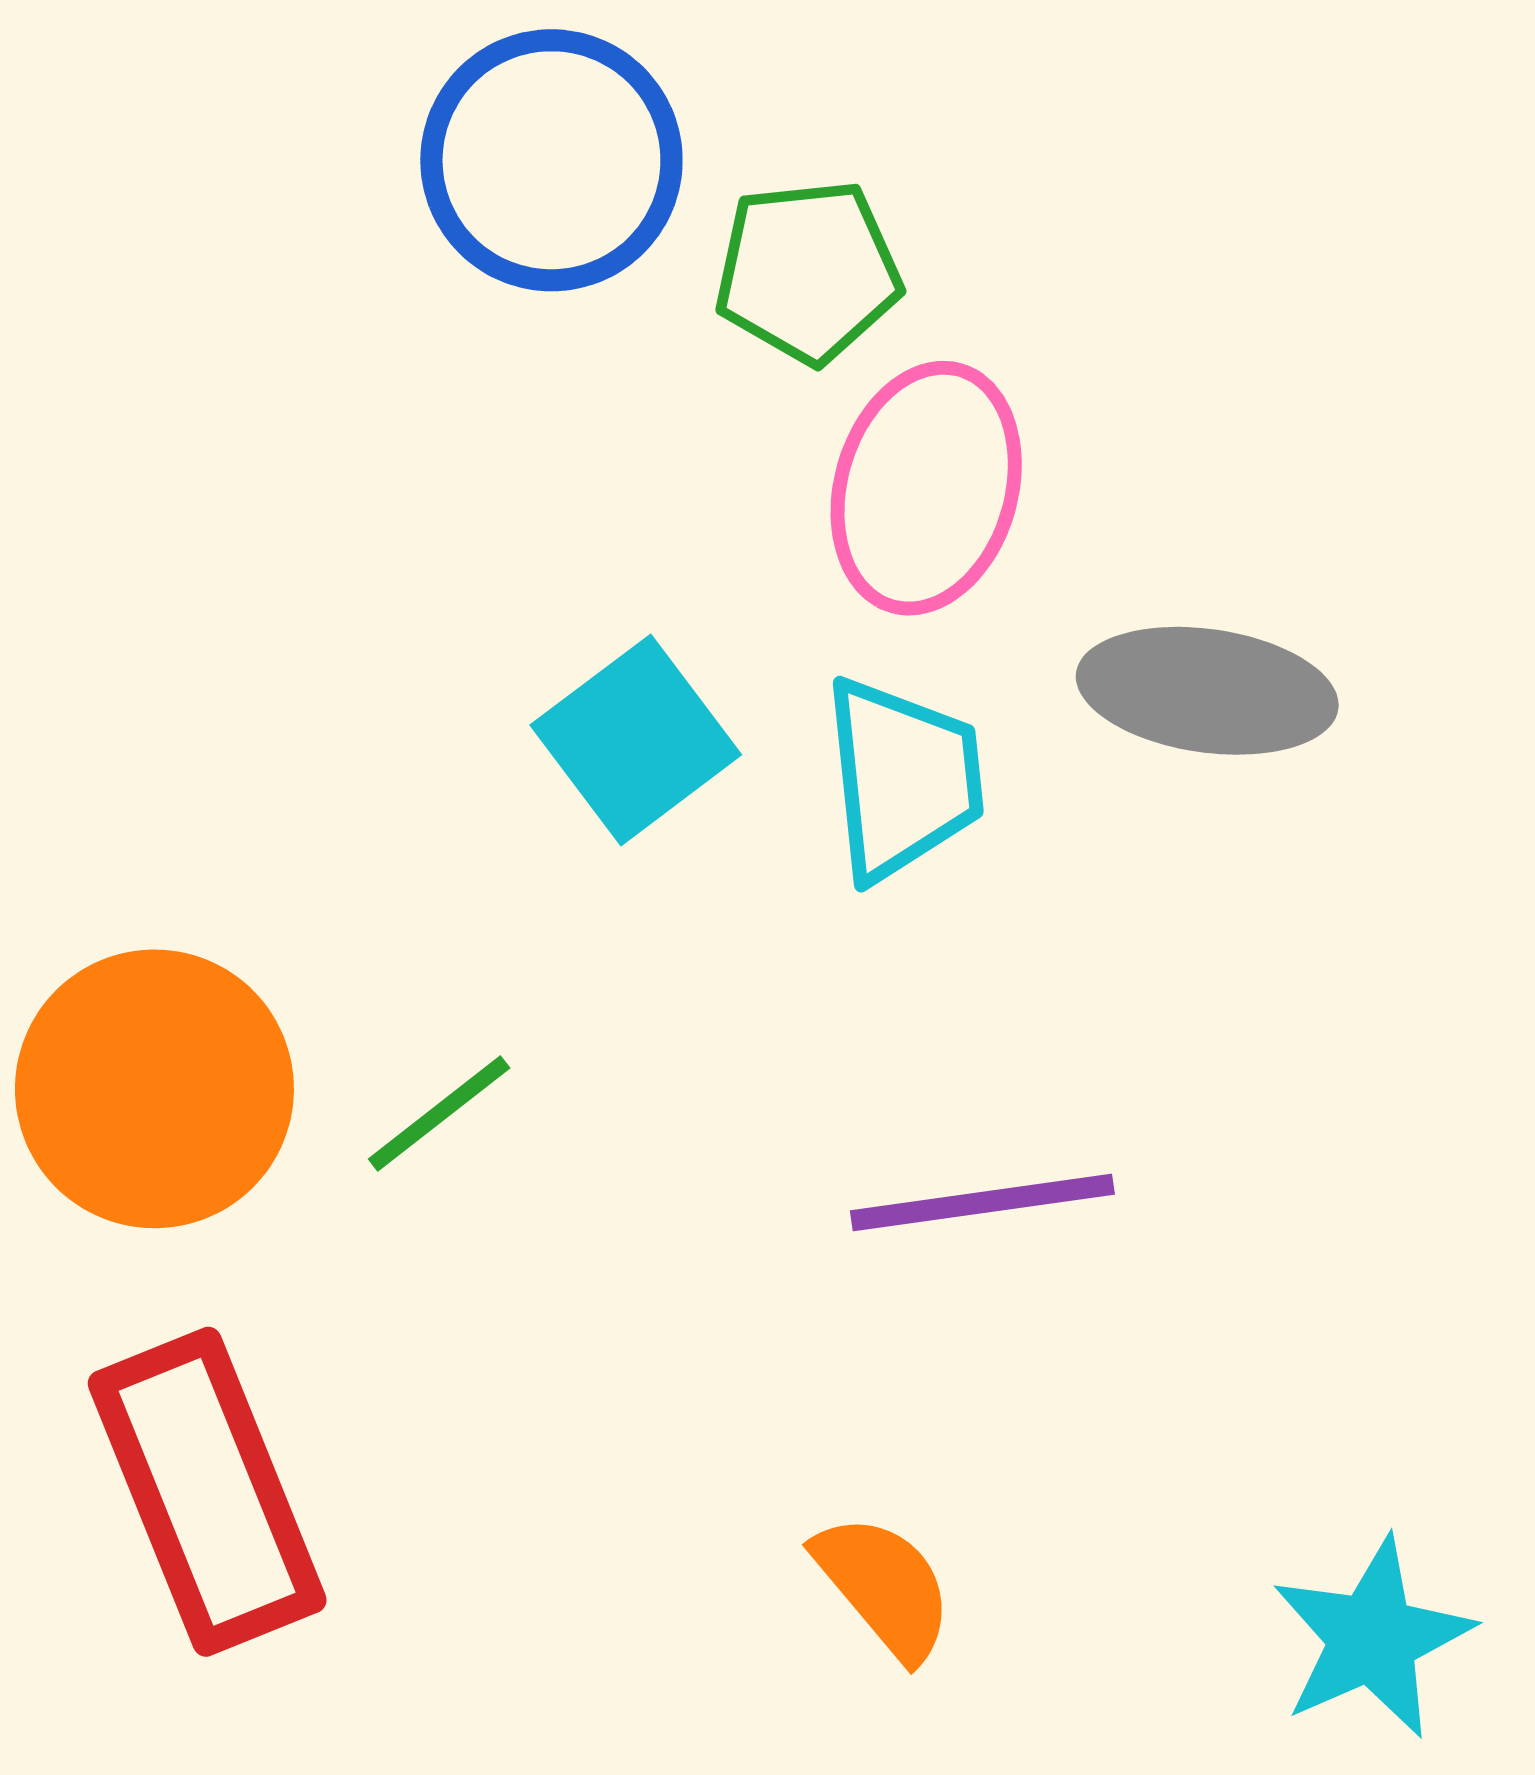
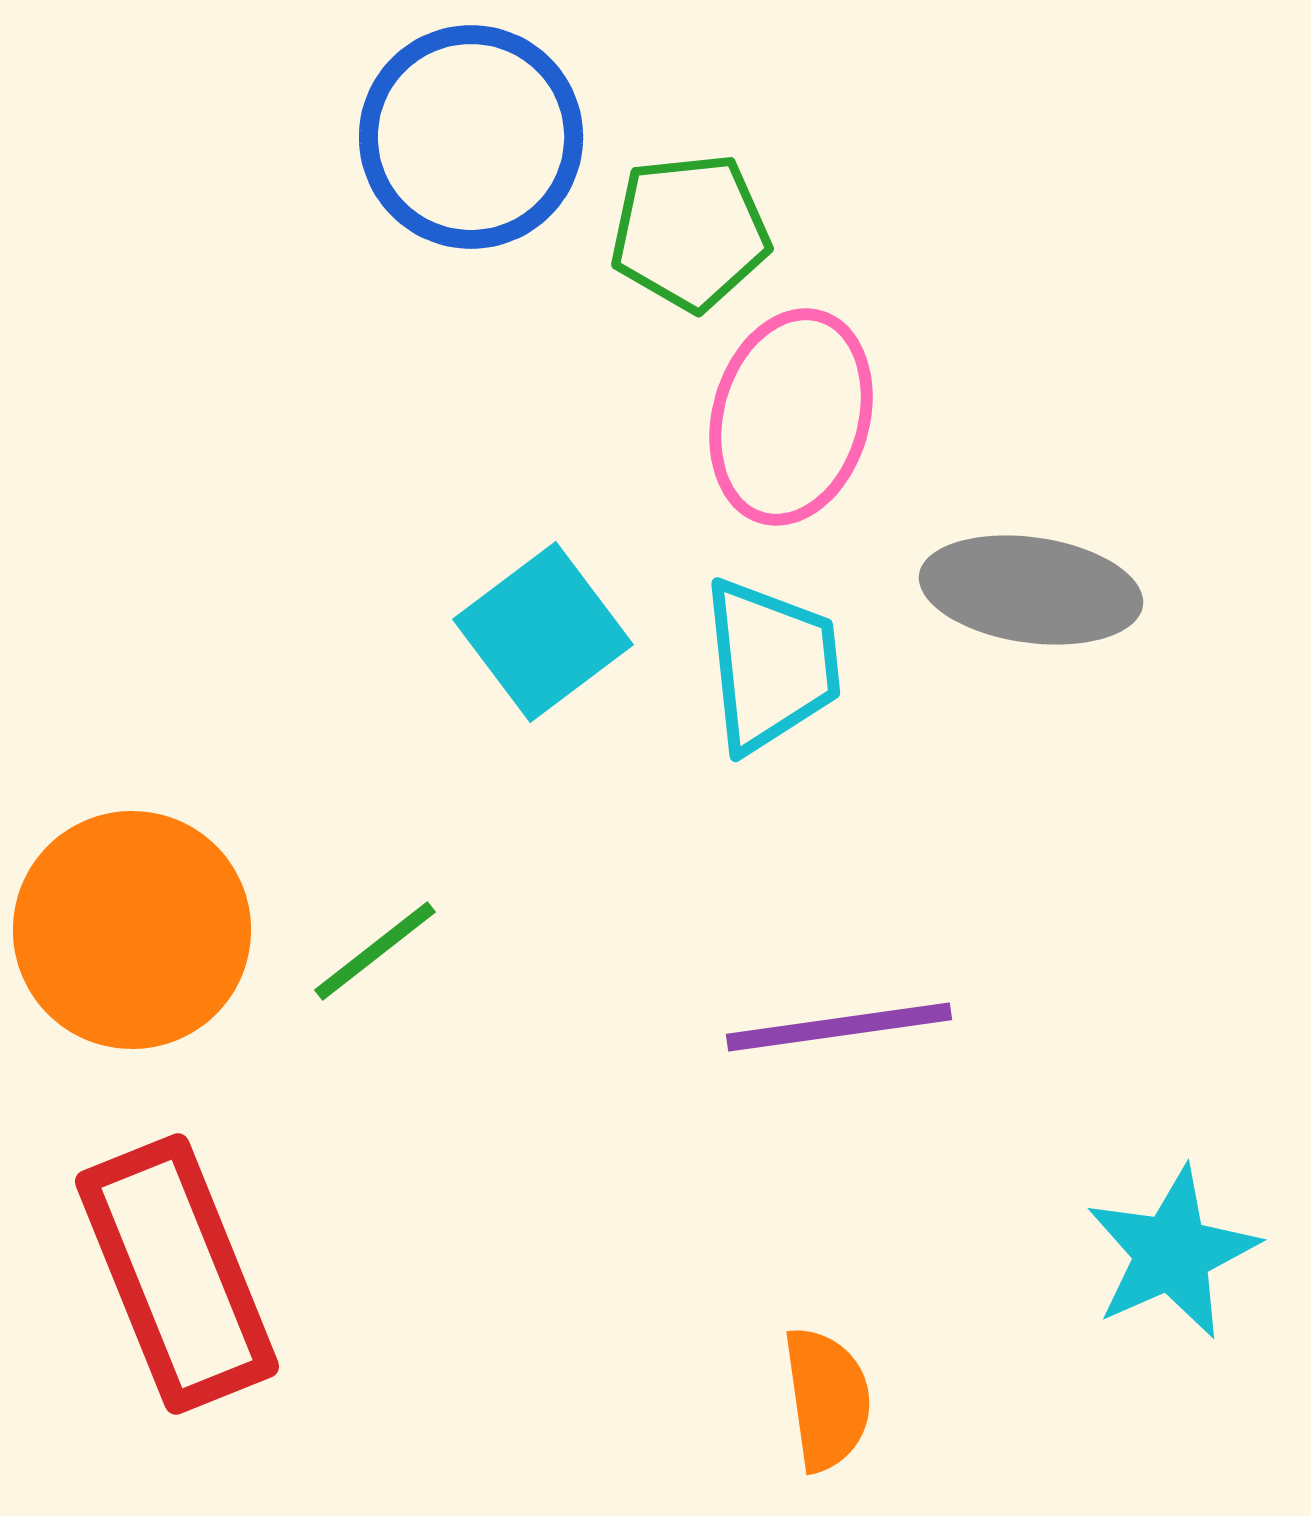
orange semicircle: (884, 1587) -> (827, 1399), moved, turned 32
cyan star: (1372, 1638) -> (1172, 1253), moved

